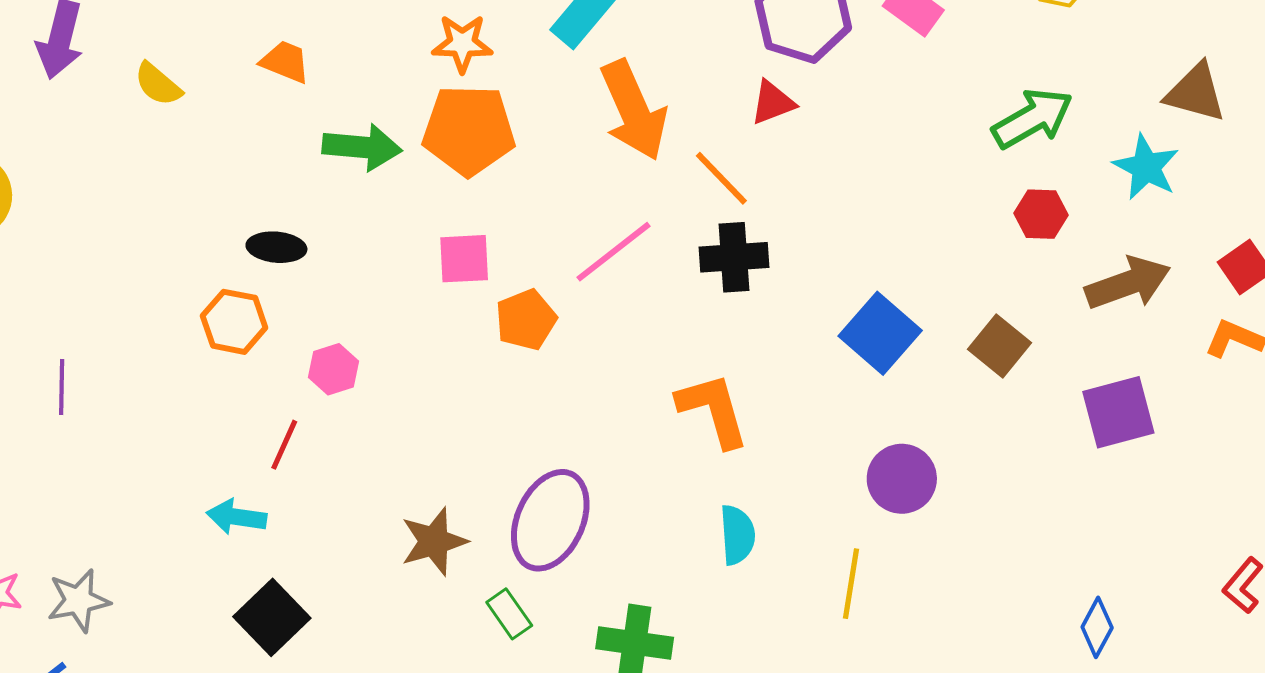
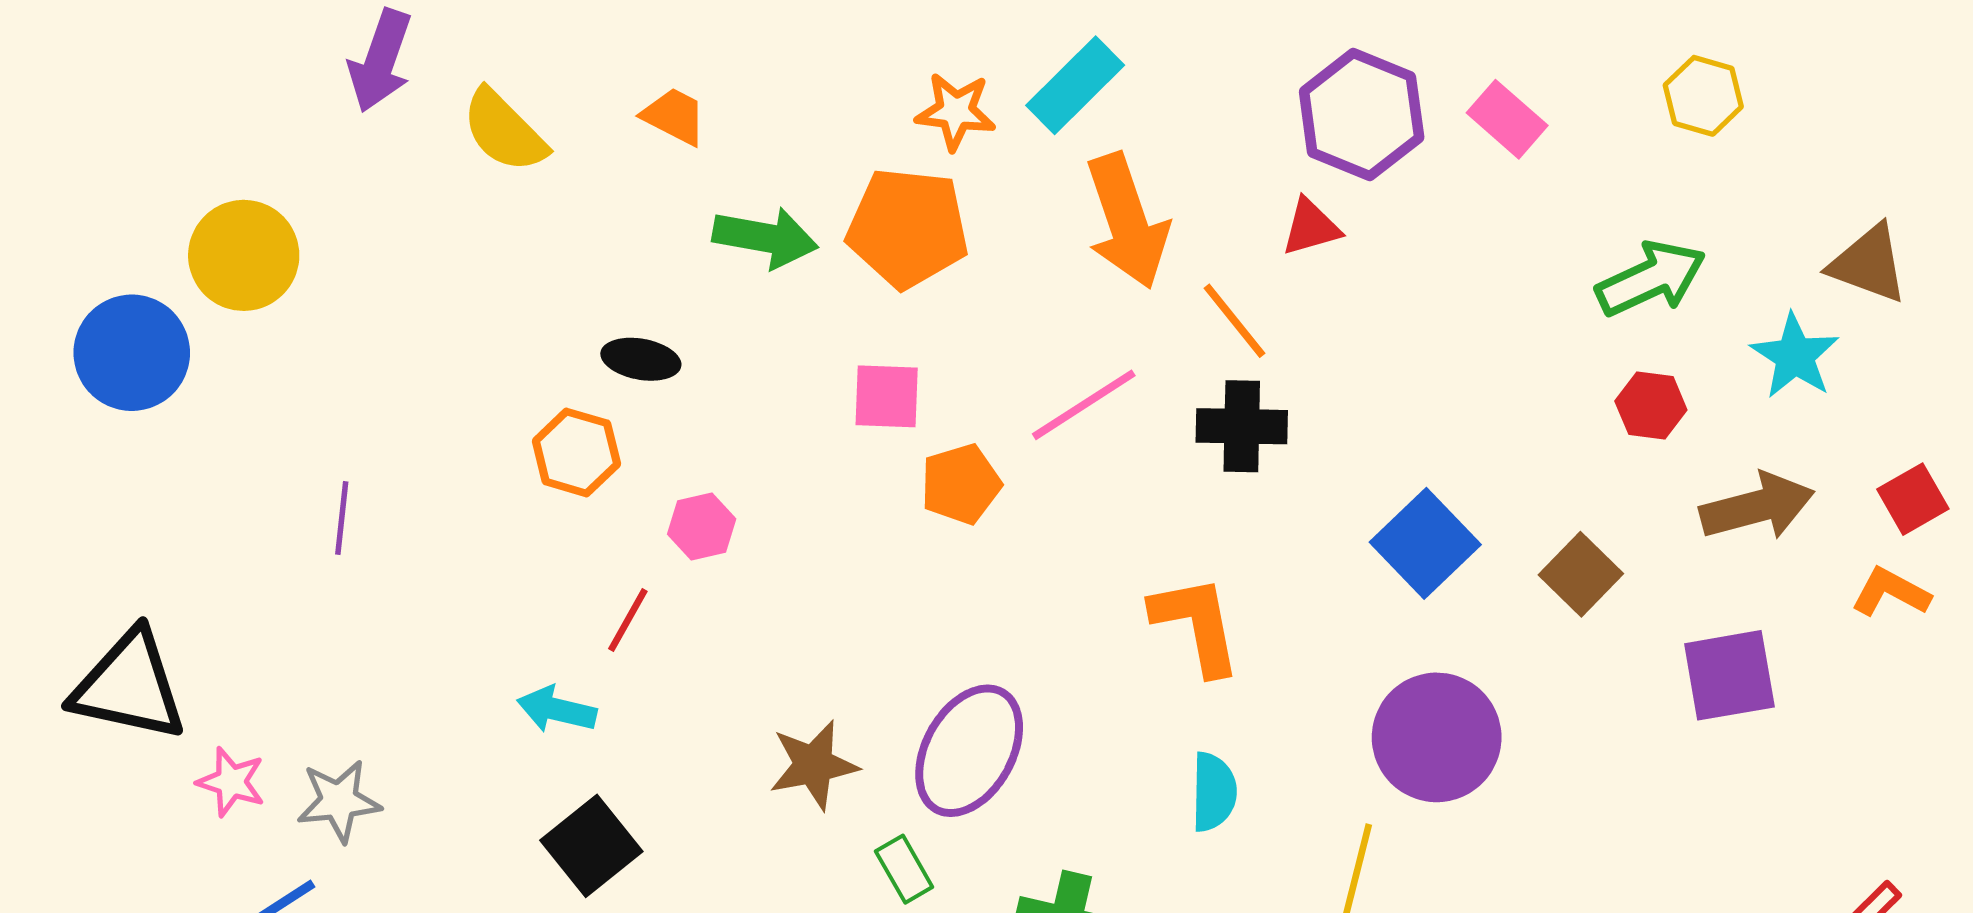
orange star: (462, 43) -> (956, 111), moved
yellow semicircle: (158, 84) -> (504, 131), size x1.4
purple circle: (902, 479) -> (1437, 737), size x1.4

